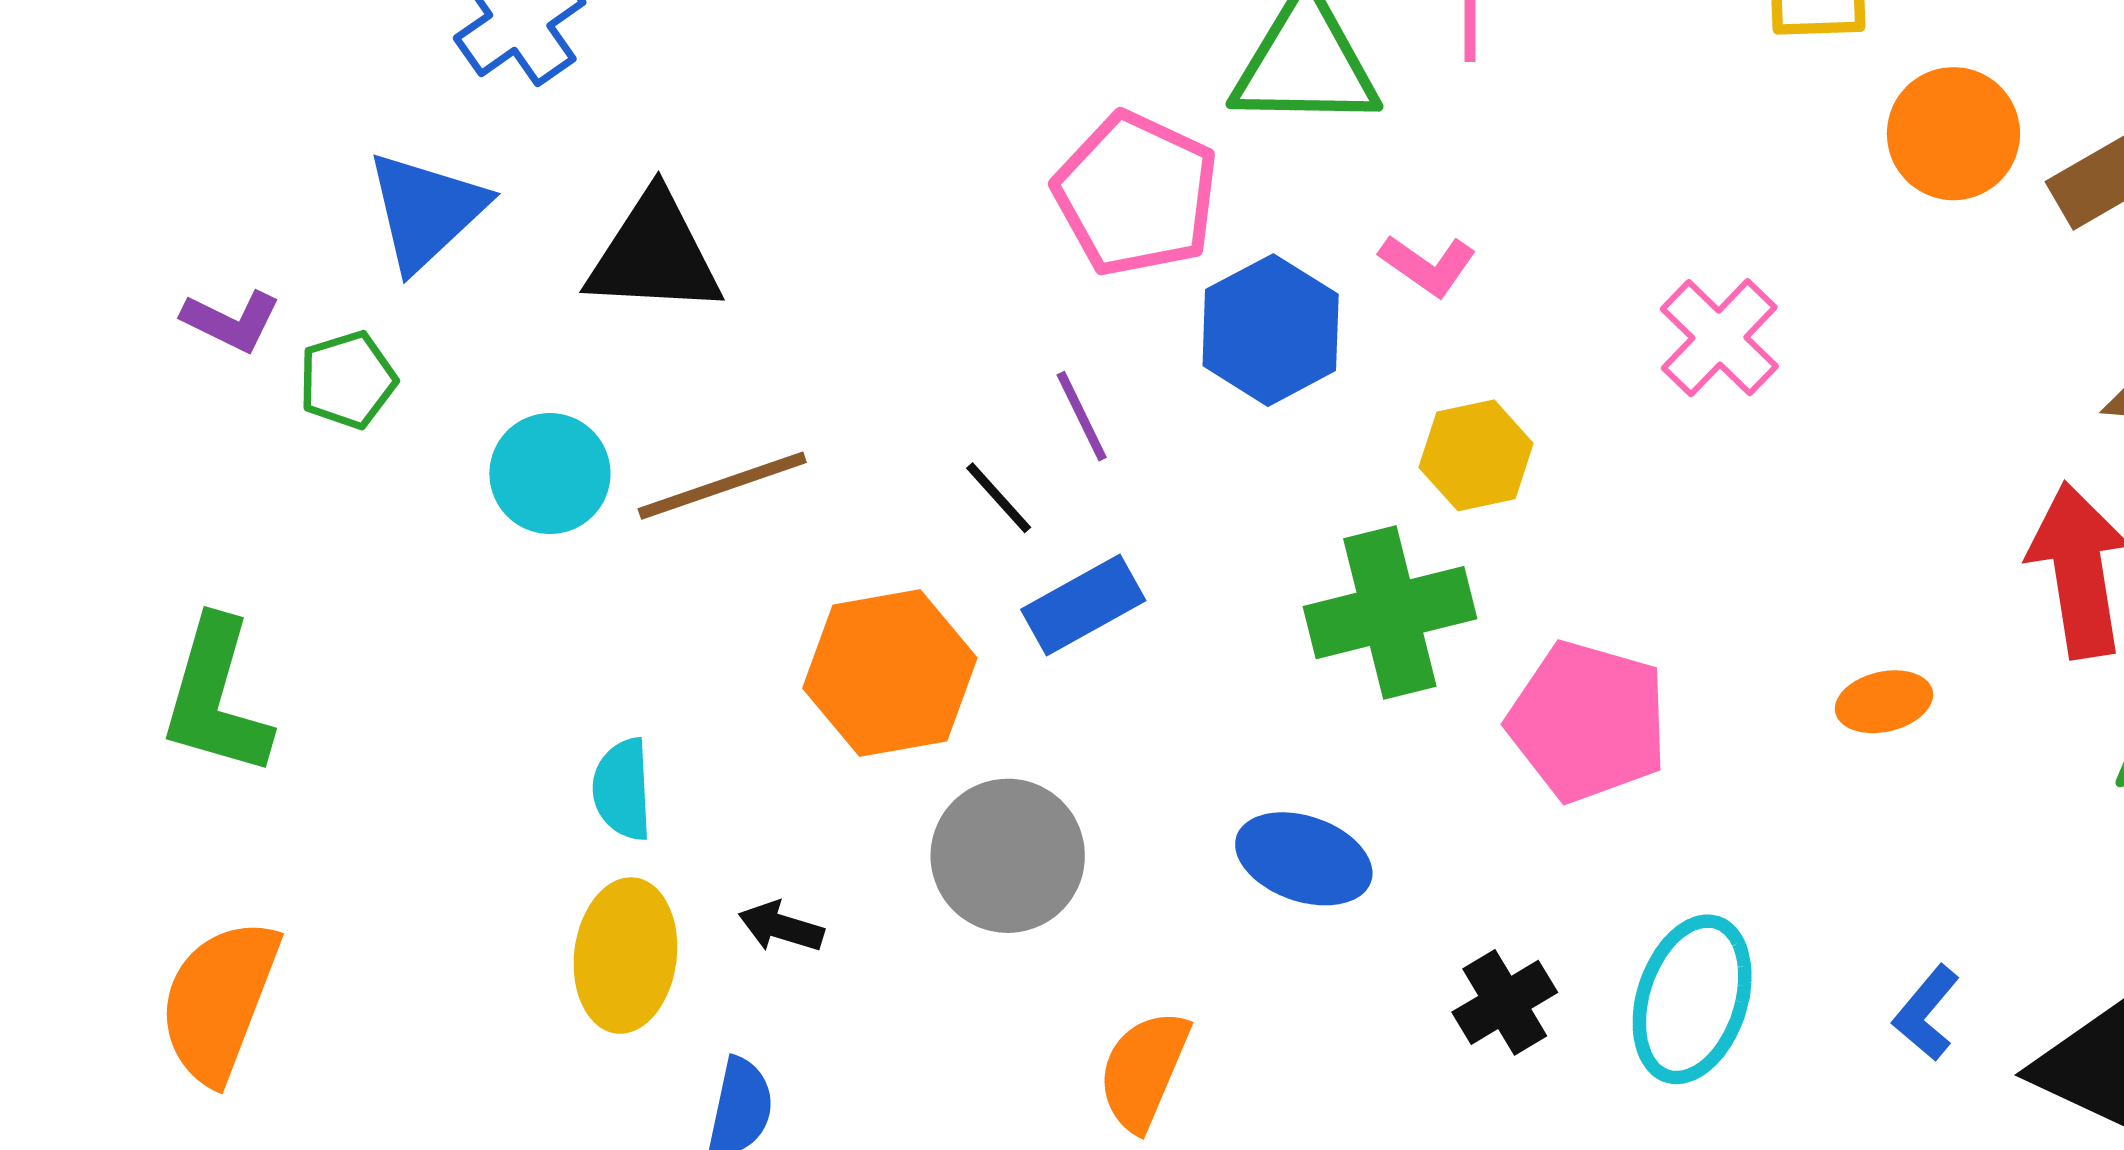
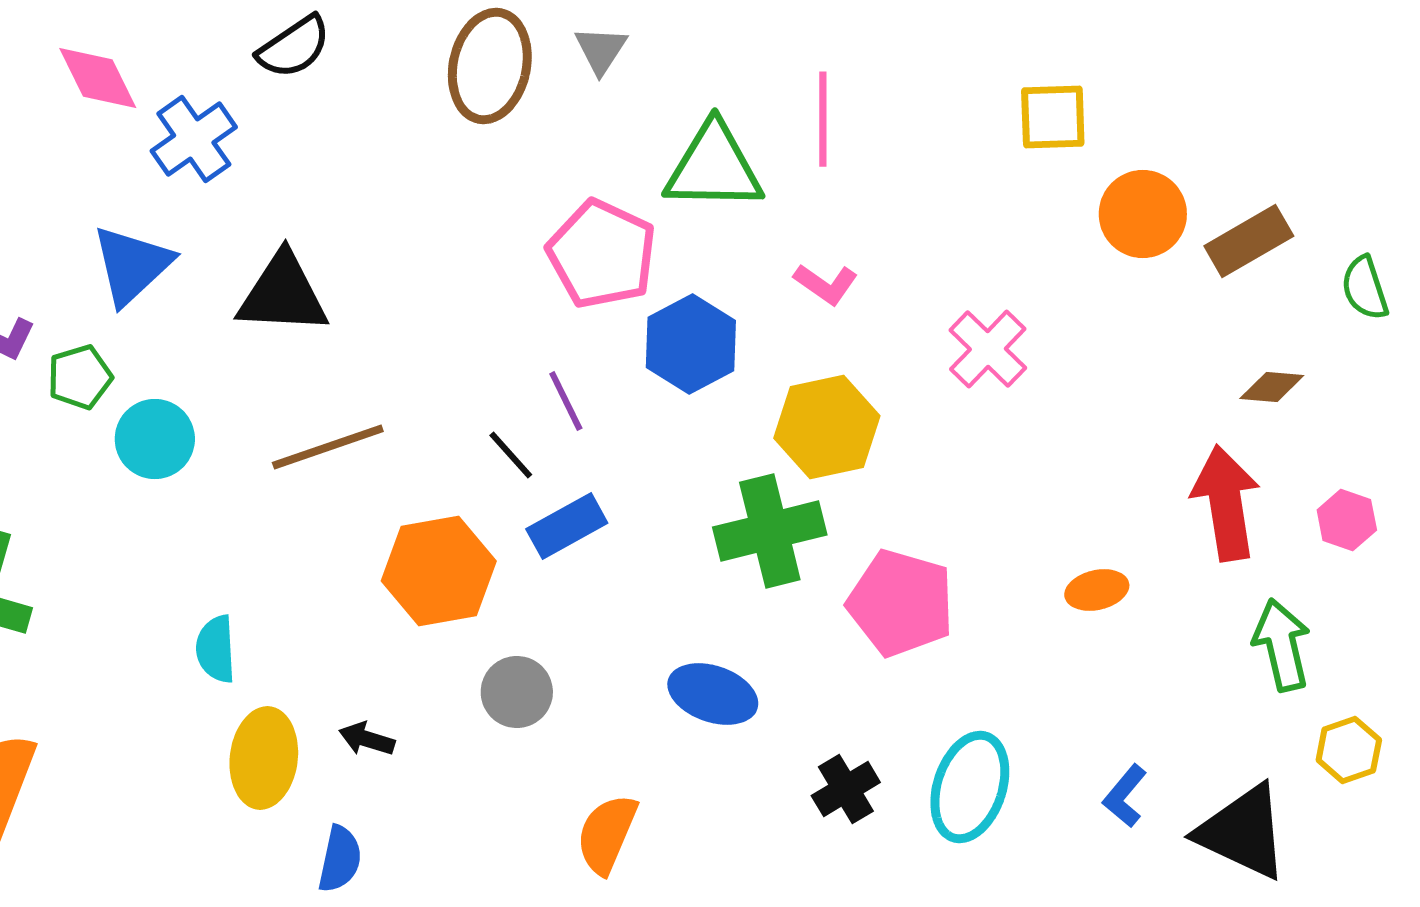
pink L-shape: (1428, 265) -> (826, 284), moved
yellow hexagon: (1476, 455) -> (827, 427), size x1.4
cyan circle: (550, 474) -> (155, 439), moved
cyan semicircle: (622, 789) -> (216, 649), moved
gray circle: (1008, 856) -> (517, 692), size x0.7

